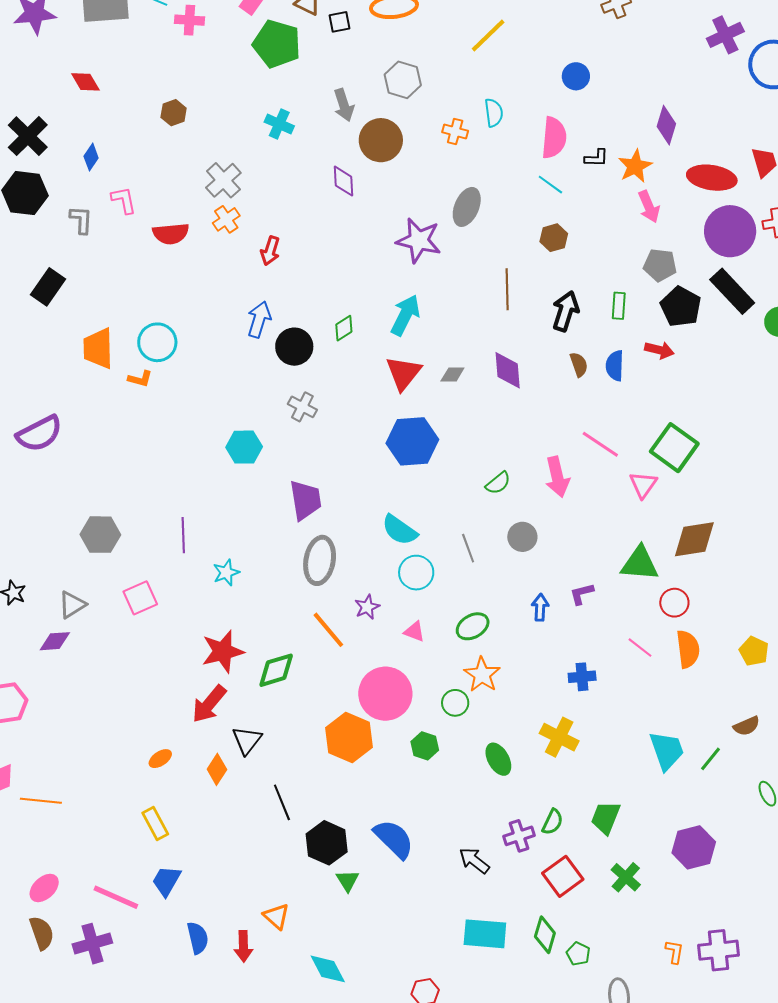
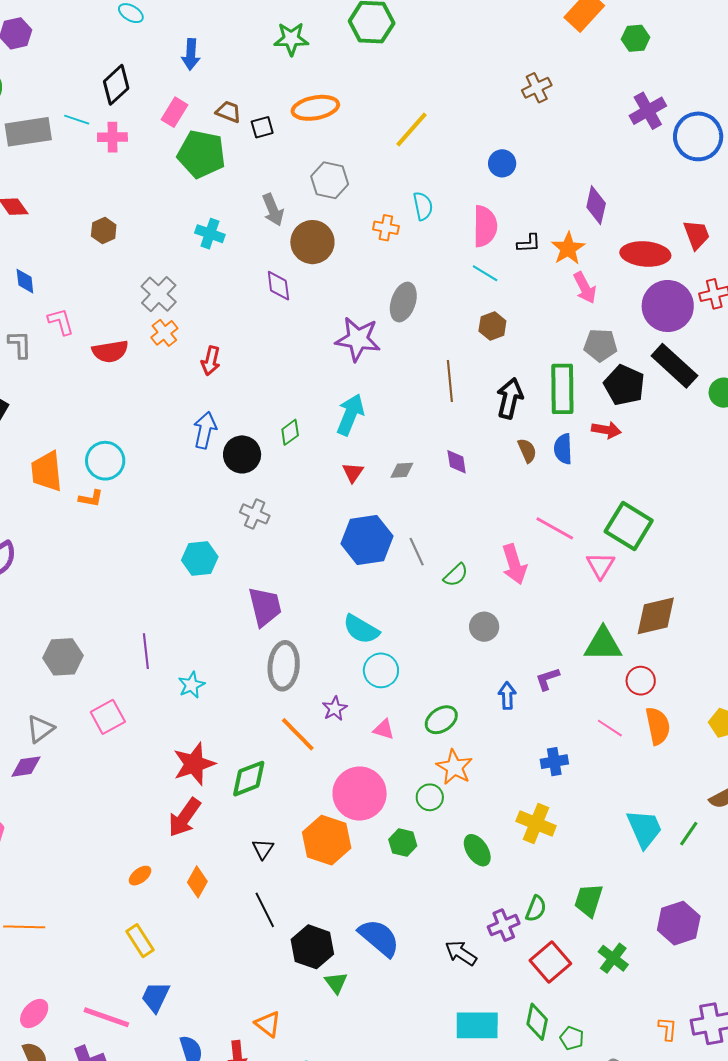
blue diamond: (91, 157) -> (25, 281), turned -36
green rectangle: (619, 306) -> (562, 389), size x1.8
purple diamond: (508, 370) -> (457, 462), size x0.7
red triangle: (403, 373) -> (353, 472), size x0.6
gray line: (468, 548) -> (417, 552), moved
black triangle: (247, 740) -> (263, 849), moved, size x0.7

